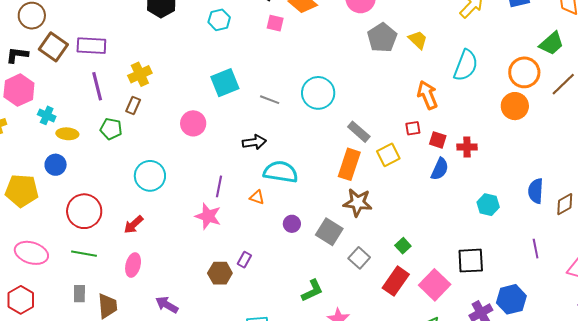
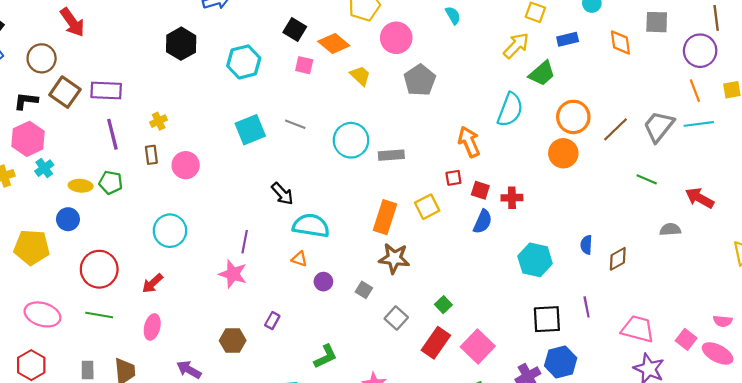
cyan hexagon: (219, 20) -> (244, 62), size x1.4
yellow trapezoid: (418, 40) -> (360, 76), moved
green trapezoid: (552, 43) -> (542, 73), moved
yellow cross: (140, 74) -> (159, 121), size x0.7
gray line: (270, 100) -> (295, 124), moved
brown rectangle: (133, 105) -> (151, 155), turned -30
cyan cross: (47, 115) -> (44, 168), moved, turned 30
pink circle: (193, 123) -> (186, 165), moved
green pentagon: (111, 129) -> (111, 183), moved
gray rectangle: (359, 132) -> (391, 155), moved, turned -45
black arrow: (254, 142) -> (282, 194), turned 55
blue semicircle: (536, 191) -> (586, 245), size x0.7
orange triangle: (257, 197) -> (299, 259), moved
cyan hexagon: (488, 205) -> (535, 260), size x1.4
gray square: (329, 232) -> (364, 290), size x0.6
black square: (471, 261) -> (547, 319), moved
brown hexagon: (220, 273) -> (233, 340), moved
green L-shape: (312, 291) -> (325, 357), moved
gray rectangle: (79, 294) -> (88, 370), moved

